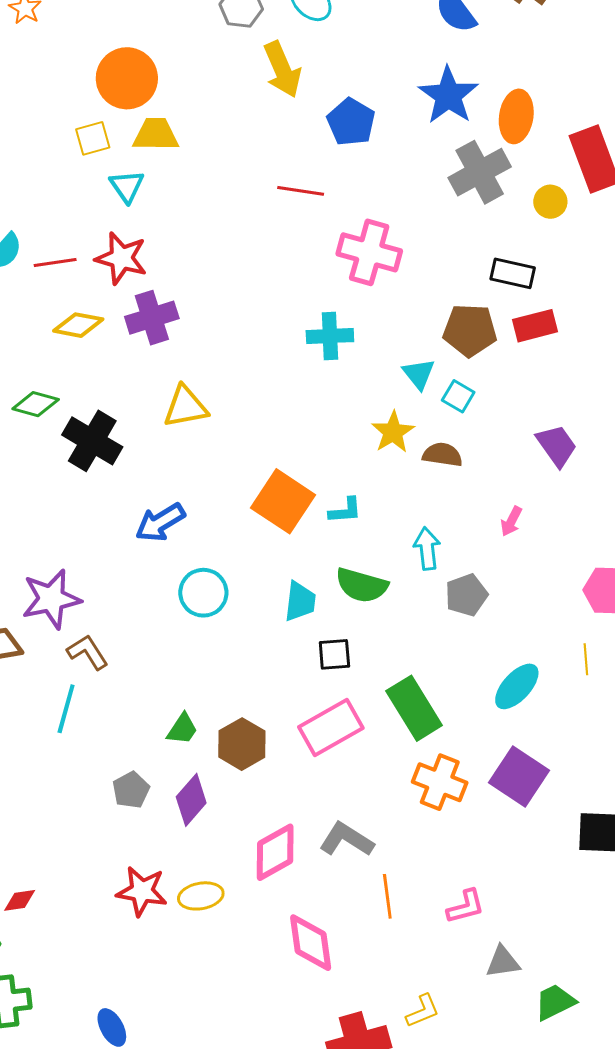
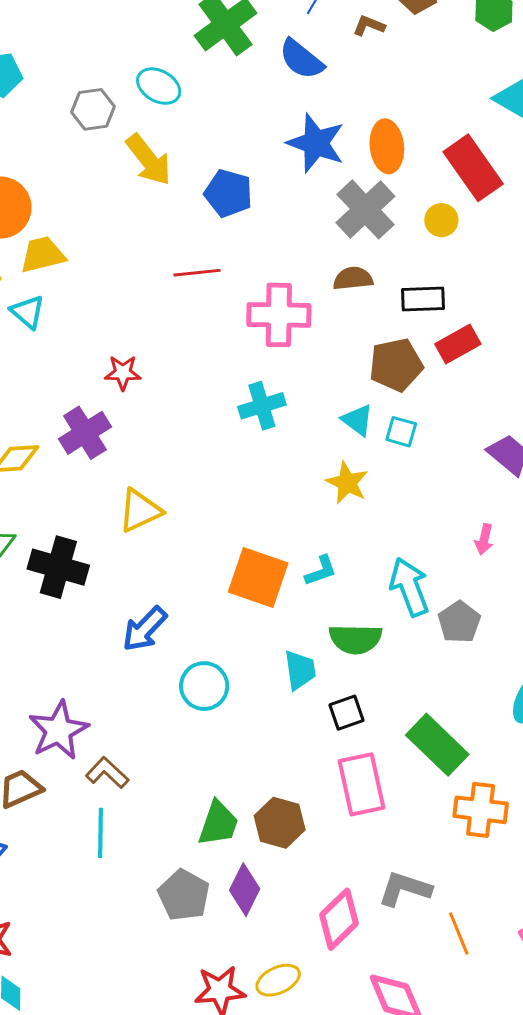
red star: (121, 258) -> (123, 373), moved, size x0.7
brown semicircle: (442, 455) -> (353, 279), moved
cyan arrow: (427, 549) -> (409, 587), size x1.4
pink rectangle: (331, 727) -> (362, 784), turned -58
green trapezoid: (182, 729) -> (218, 823), size x1.4
gray pentagon: (131, 790) -> (184, 895), size x1.4

